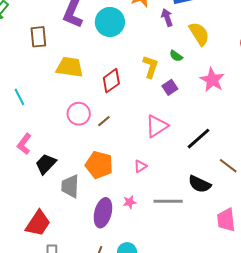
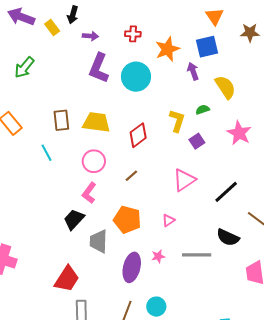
brown rectangle: (38, 37) -> (61, 120), moved
green semicircle: (176, 56) -> (203, 110), turned 128
pink circle: (79, 114) -> (94, 161), moved
pink L-shape: (24, 144) -> (89, 193), moved

